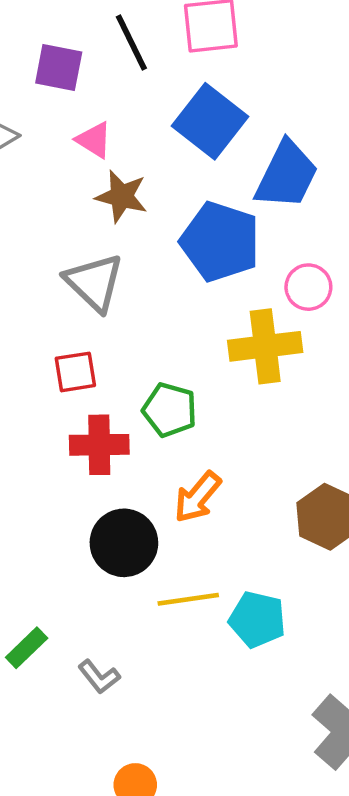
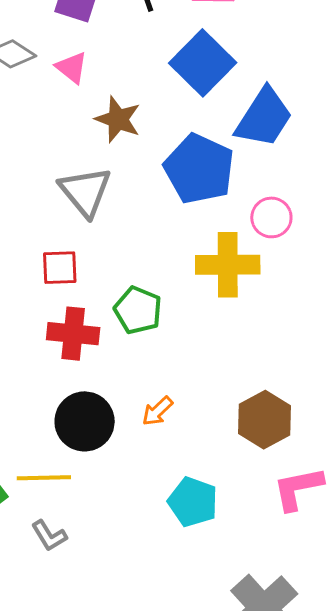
pink triangle: (94, 140) -> (72, 68), moved
orange arrow: (198, 497) -> (157, 411), moved, size x0.7
yellow line: (188, 599) -> (44, 478), moved

